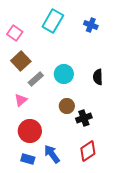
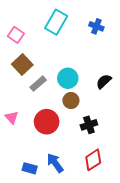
black semicircle: (98, 77) -> (104, 81), turned 49
pink triangle: (21, 100) -> (12, 117), moved, turned -32
brown circle: (67, 106) -> (71, 101), moved
red circle: (30, 131) -> (47, 122), moved

